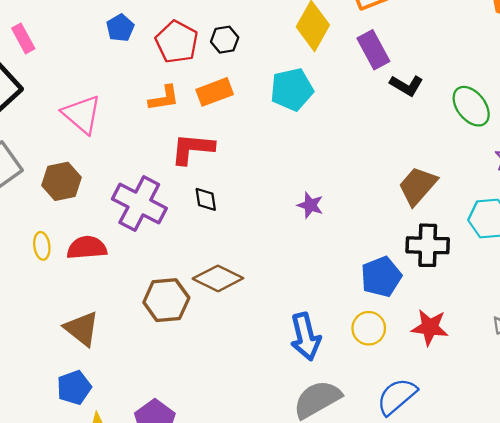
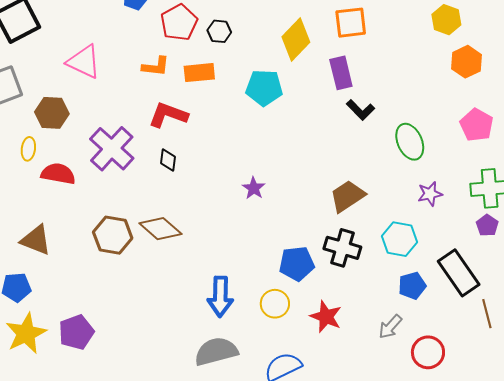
pink triangle: (82, 114) -> (84, 62), turned -30
yellow ellipse: (42, 246) -> (28, 149), moved
brown triangle: (82, 329) -> (36, 240), turned -32

